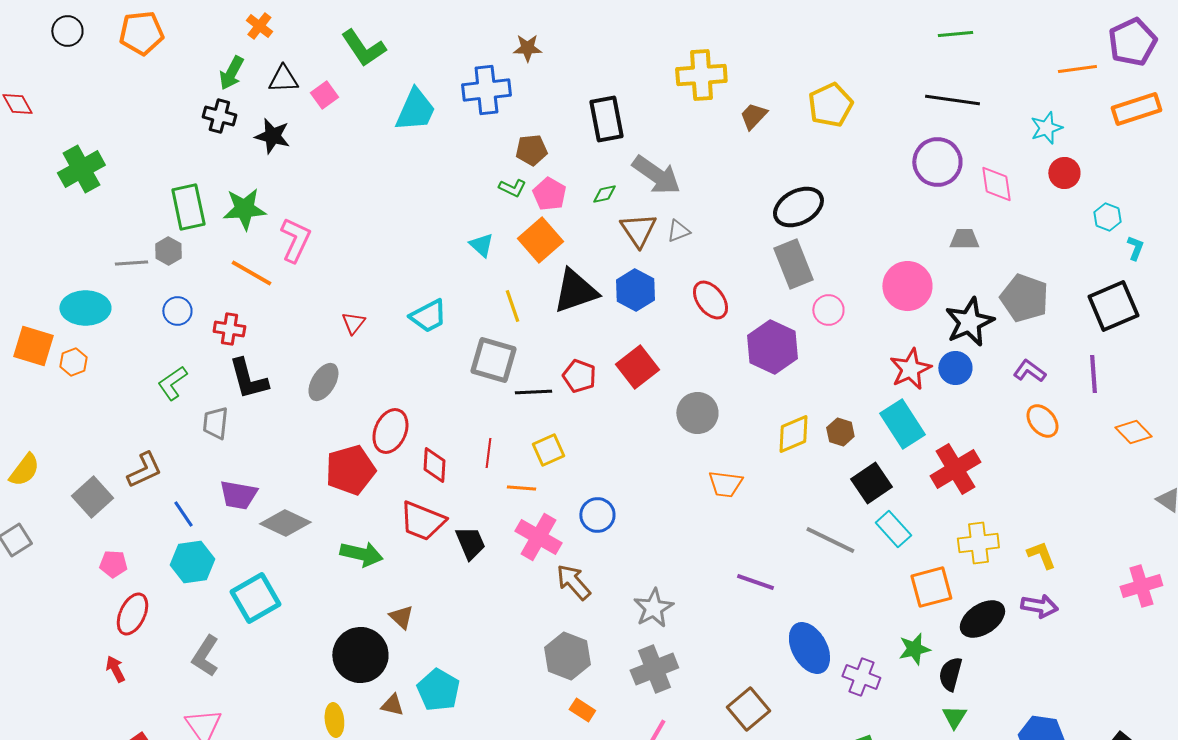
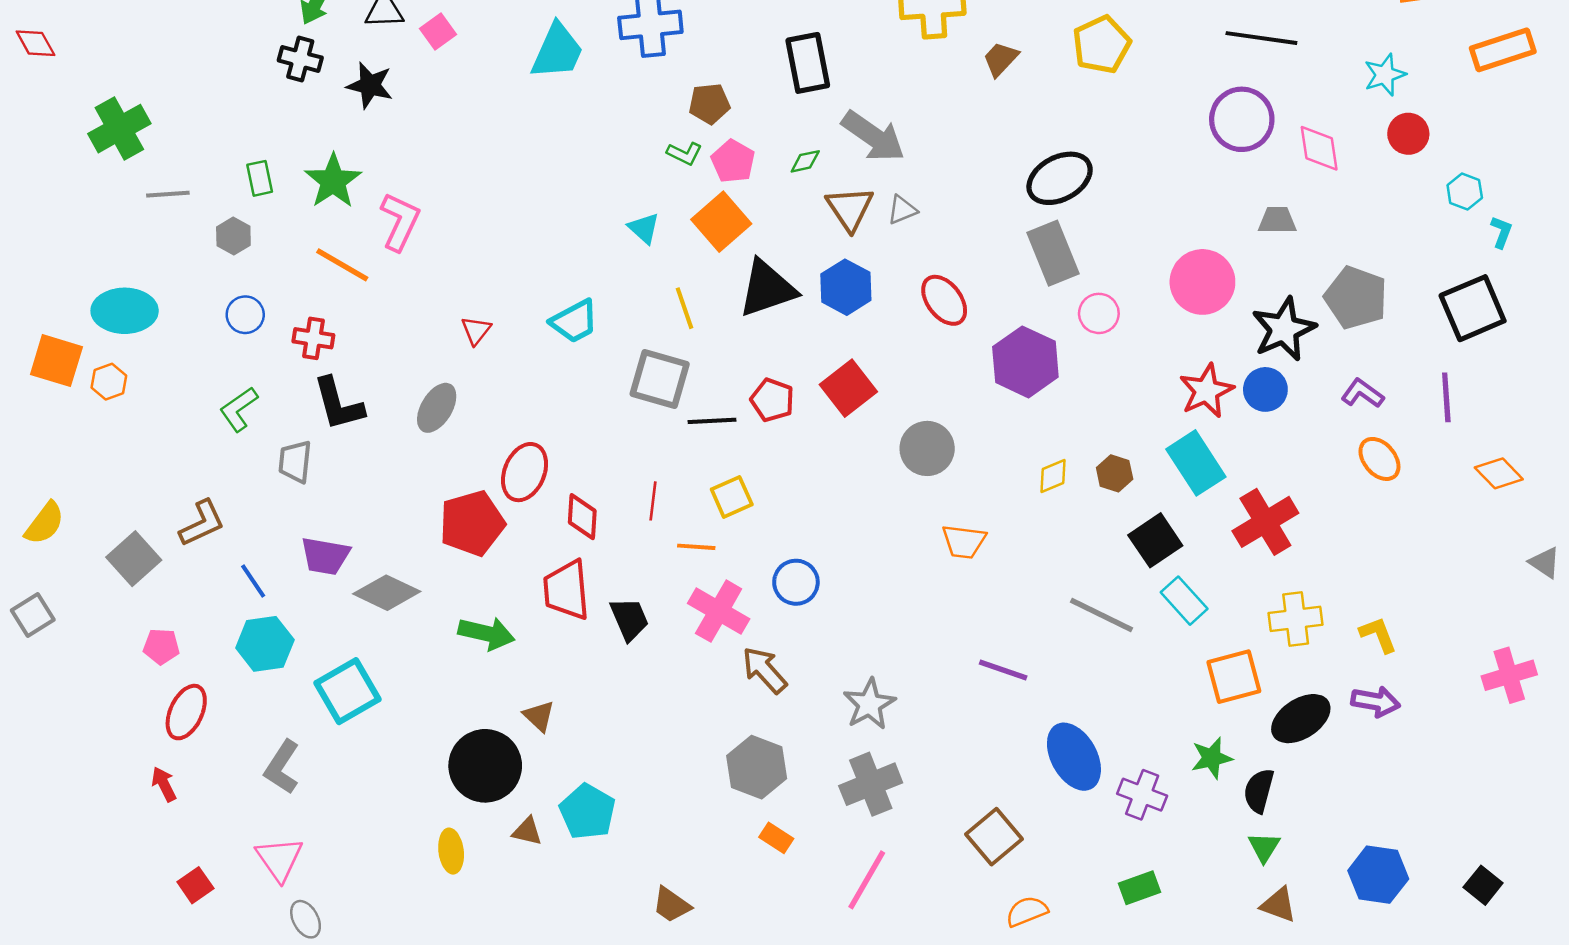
green rectangle: (188, 207) -> (260, 178), size x0.6
green star: (244, 209) -> (333, 181), turned -30
gray line: (131, 263) -> (168, 194), moved
yellow diamond: (793, 434) -> (1053, 476), size x0.7
red trapezoid: (422, 521) -> (566, 590), turned 63

